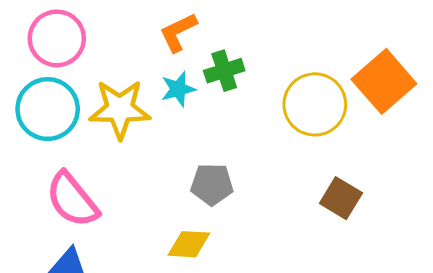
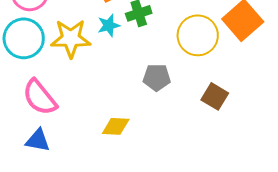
gray pentagon: (212, 184) -> (157, 77), moved

